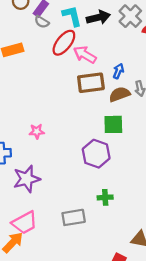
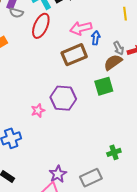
pink arrow: (85, 55) -> (81, 28), moved, turned -30
brown semicircle: (119, 94) -> (113, 62), moved
purple hexagon: (96, 154) -> (63, 98), moved
purple star: (27, 179) -> (58, 174), moved, size x0.7

